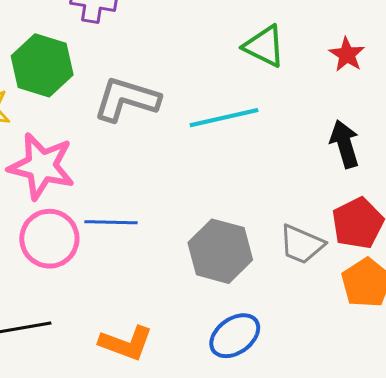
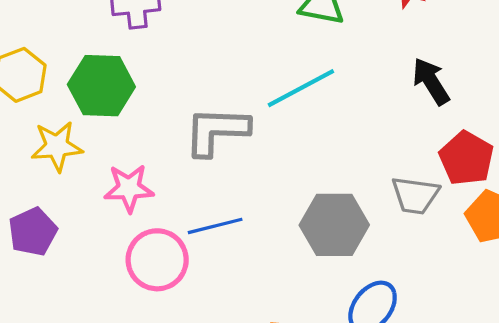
gray L-shape: (127, 99) -> (217, 131), moved
pink star: (41, 166) -> (129, 188), size x0.7

